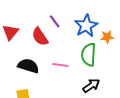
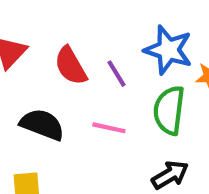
purple line: (55, 21) -> (117, 74), moved
blue star: (86, 26) -> (168, 50), turned -30

